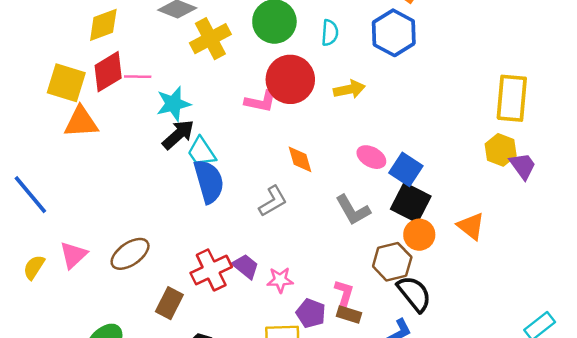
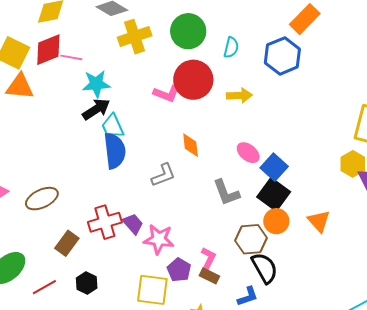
pink star: (280, 280) -> (159, 239), size x1.4

